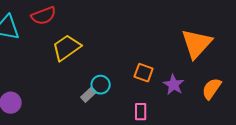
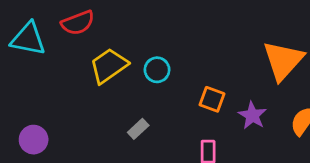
cyan circle: (101, 85) -> (157, 70), moved

